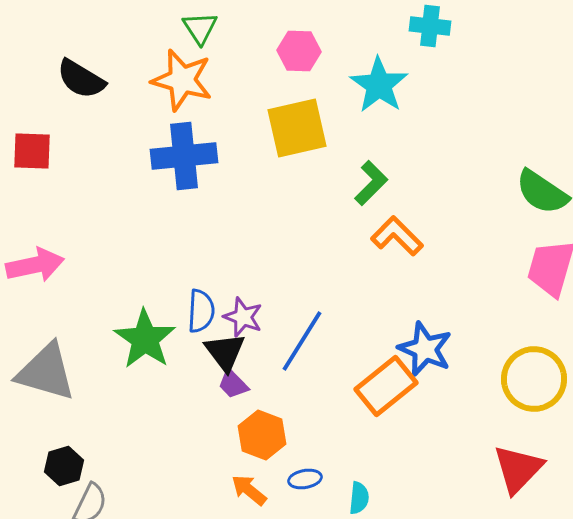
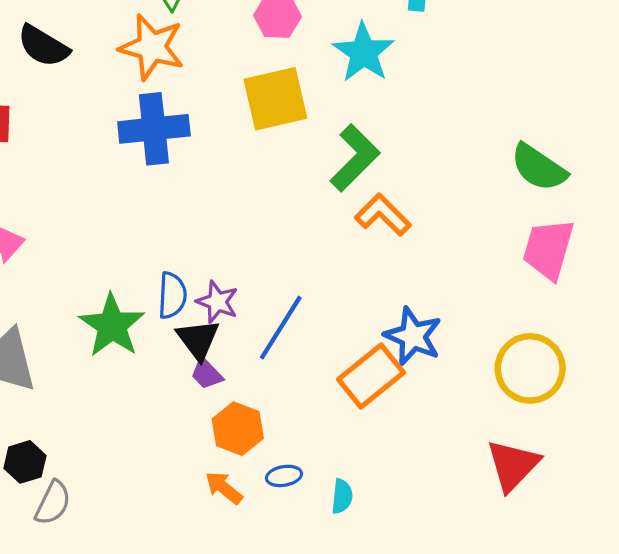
green L-shape: (371, 183) -> (355, 158), size x1.4

